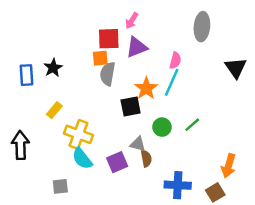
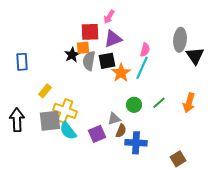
gray ellipse: (202, 27) -> (180, 40), moved
black star: (53, 68) -> (72, 55), moved
black square: (131, 106) -> (107, 61), moved
gray triangle: (138, 144) -> (114, 119), turned -32
brown semicircle: (146, 159) -> (121, 131), turned 32
orange arrow: (229, 166) -> (189, 103), moved
blue cross: (178, 185) -> (136, 143), moved
gray square: (60, 186) -> (50, 121), moved, size x1.6

